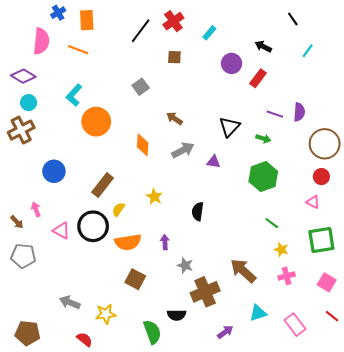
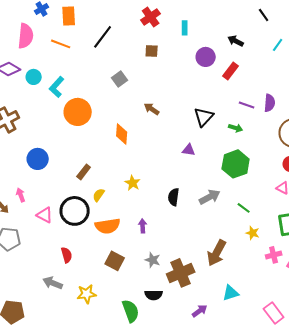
black line: (141, 31) -> (103, 37), moved
cyan rectangle: (209, 33) -> (185, 28), turned -40
cyan circle: (29, 103) -> (34, 77), moved
gray arrow: (183, 150) -> (210, 197), moved
brown rectangle: (103, 185) -> (84, 172), size x0.7
gray star: (185, 265) -> (153, 260), moved
brown arrow: (243, 271) -> (217, 253), turned -104
pink cross: (287, 276) -> (274, 255), moved
pink rectangle: (295, 325) -> (274, 313), moved
red semicircle: (85, 339) -> (67, 255), moved, turned 35

